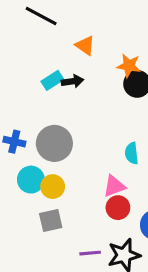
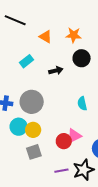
orange star: (129, 66) -> (74, 35), moved
black arrow: (72, 81) -> (56, 71), moved
pink triangle: (114, 186) -> (74, 136), moved
red circle: (118, 208) -> (64, 141), moved

